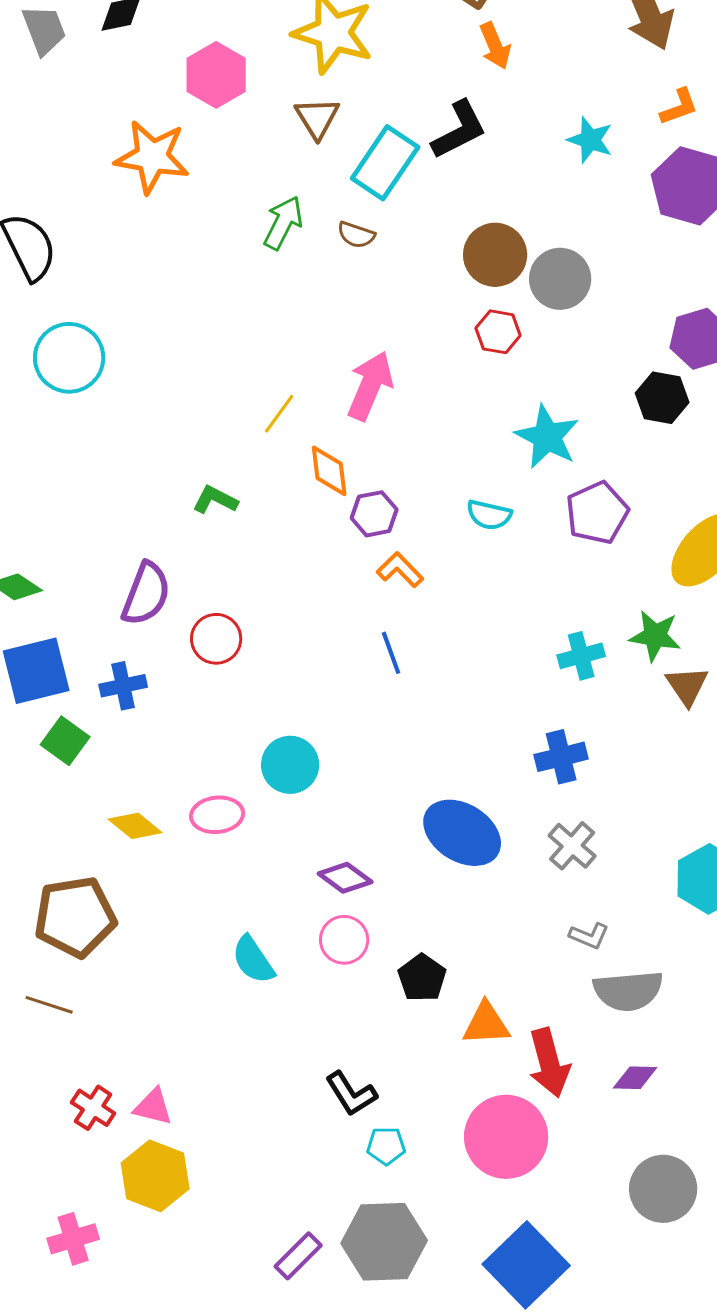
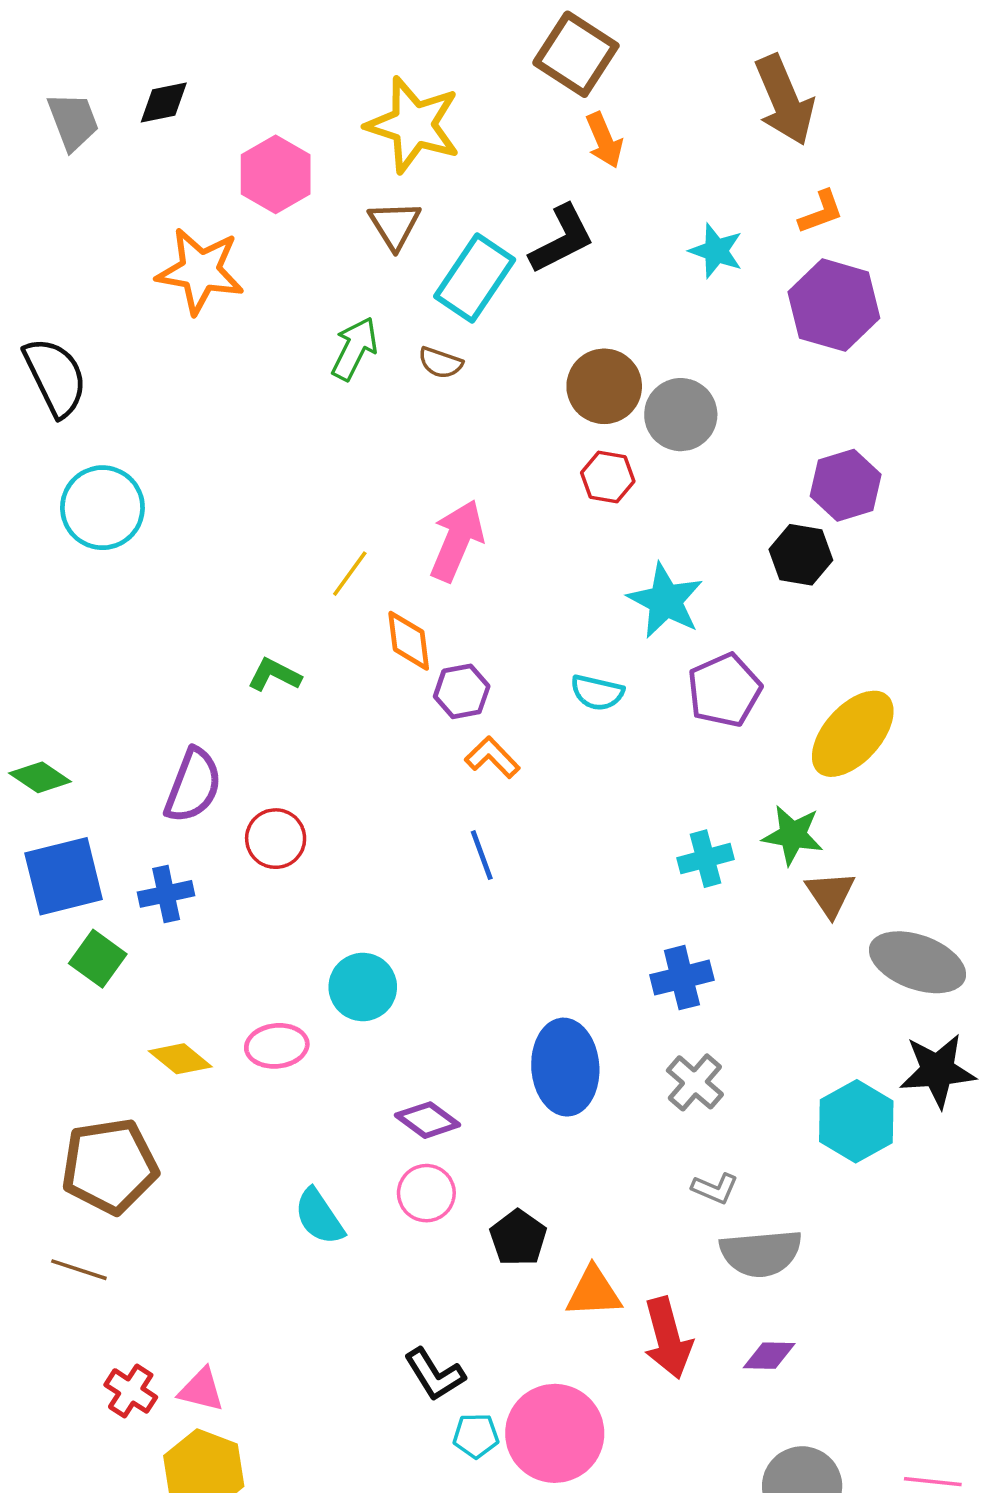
blue ellipse: (462, 833) -> (565, 1067), turned 54
pink circle: (506, 1137) -> (555, 1433), moved

